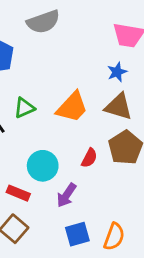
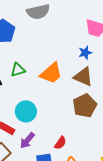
red semicircle: (89, 158) -> (60, 143), moved
purple arrow: (66, 195) -> (27, 140), moved

